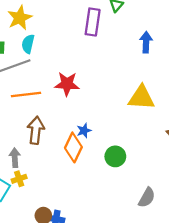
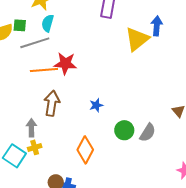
red star: (67, 84) -> (65, 63), moved
yellow triangle: (141, 98) -> (137, 39), moved, turned -44
orange diamond: (73, 147) -> (85, 150), moved
gray semicircle: (147, 198) -> (148, 133), moved

